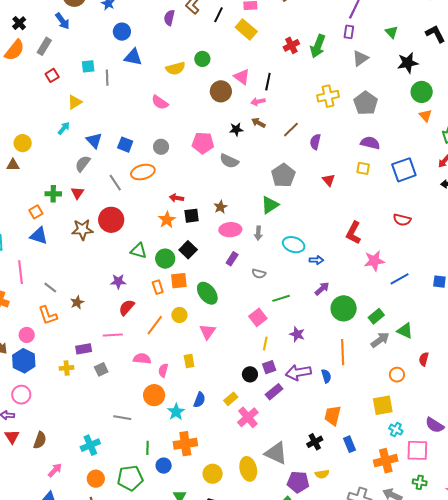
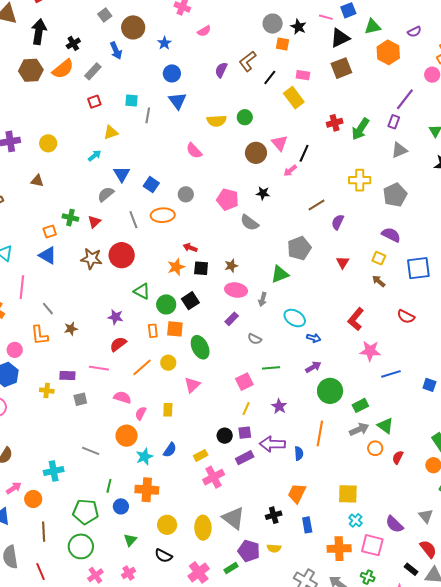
blue triangle: (133, 57) -> (178, 101), turned 30
pink arrow: (258, 101) -> (290, 171), turned -40
brown arrow: (258, 123) -> (379, 281), moved
yellow circle: (23, 143) -> (48, 143), moved
orange circle: (397, 375) -> (375, 448), moved
orange circle: (96, 479) -> (33, 499), moved

